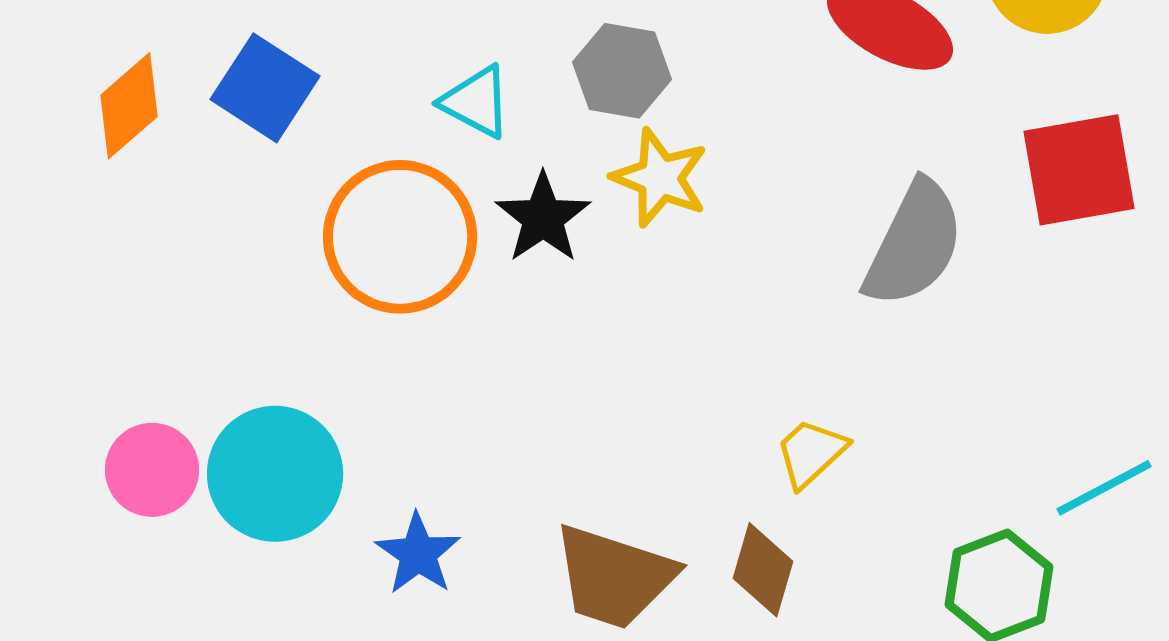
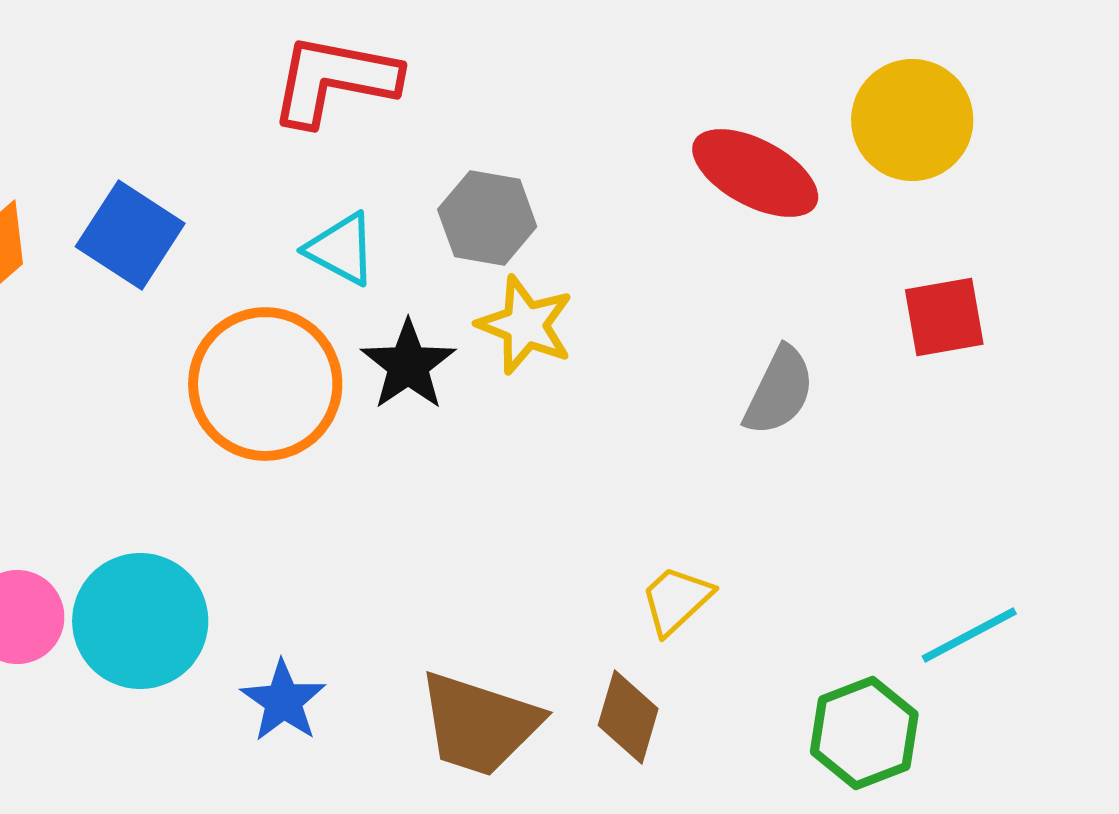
red square: (1079, 170) -> (944, 317), size x0.7
gray semicircle: (914, 244) -> (779, 391), size x0.7

